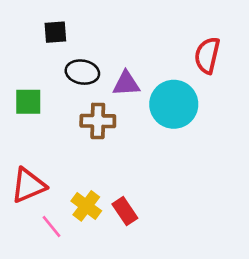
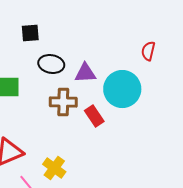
red semicircle: (207, 55) -> (148, 51), size x0.7
red rectangle: (125, 211) -> (94, 116), moved

